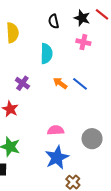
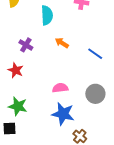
blue line: (80, 84) -> (95, 54), moved
blue star: (57, 158) -> (63, 114), turned -30

